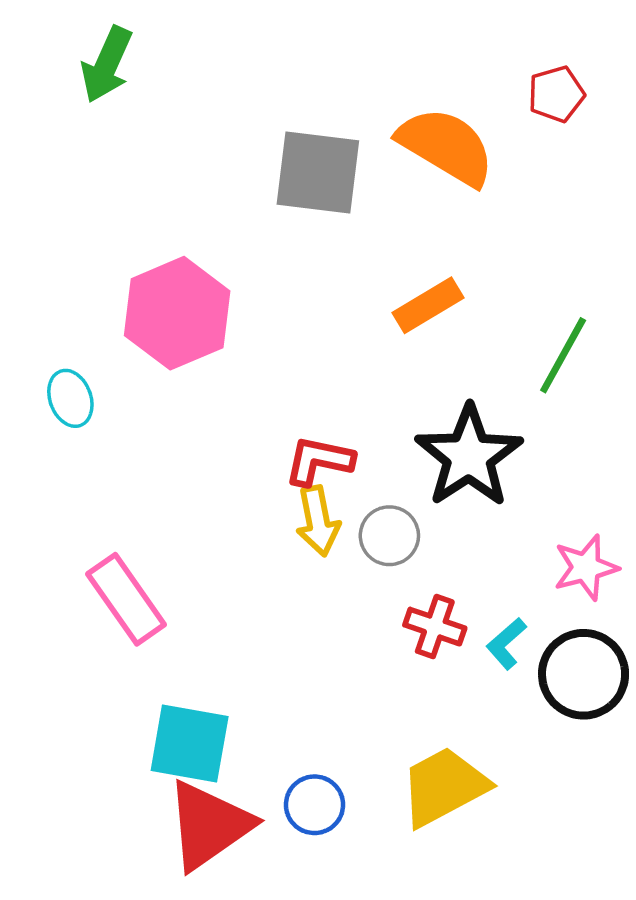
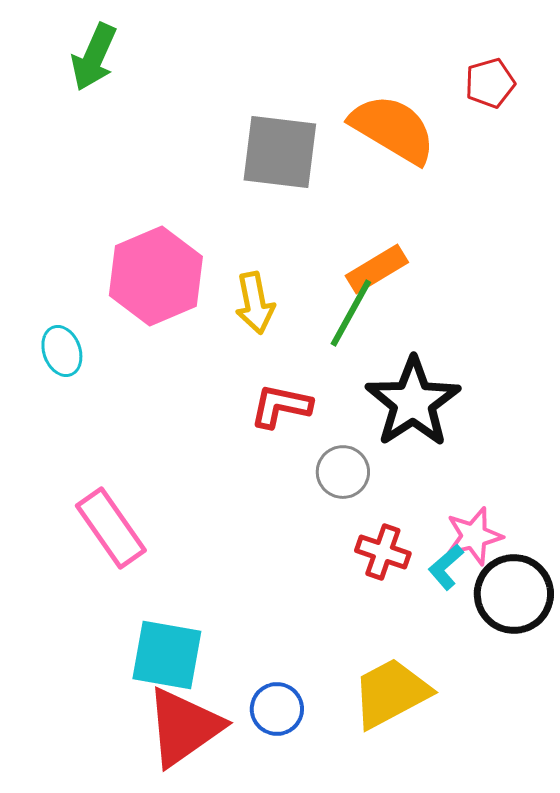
green line: (563, 355) -> (351, 313), moved
yellow arrow: (318, 521) -> (255, 303), moved
pink star: (586, 568) -> (474, 536), moved

